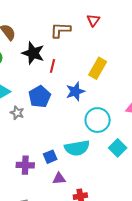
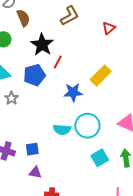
brown L-shape: (61, 30) -> (70, 16), moved, turned 135
blue pentagon: (40, 97) -> (34, 75), moved
cyan semicircle: (77, 148) -> (62, 130), moved, size x0.7

